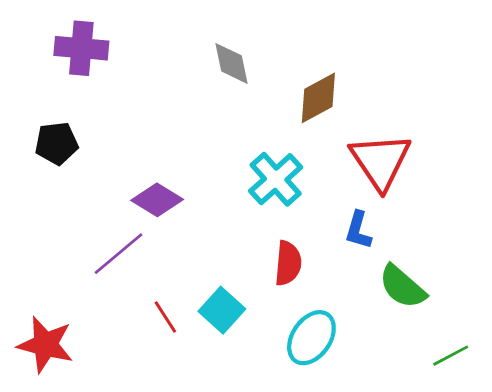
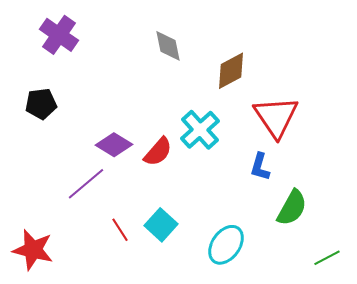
purple cross: (81, 48) -> (59, 35), turned 30
red semicircle: (288, 263) -> (158, 152), moved, turned 36
green semicircle: (402, 287) -> (292, 208), turned -102

